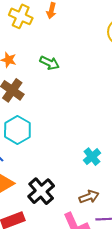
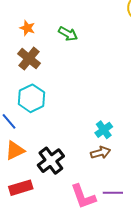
brown arrow: (89, 197) -> (101, 153), moved

